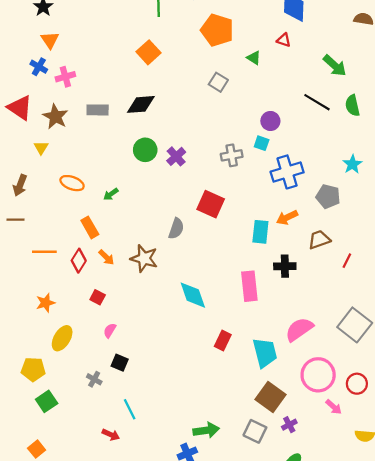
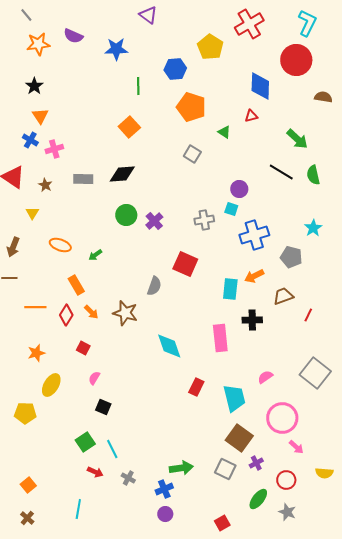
red triangle: (284, 40) -> (251, 116), turned -32
brown star: (55, 117) -> (45, 185), size x0.6
pink semicircle: (299, 329) -> (265, 377), size x0.6
gray cross: (94, 379) -> (128, 478), moved
red circle: (357, 384) -> (286, 480), moved
green square: (47, 401) -> (85, 442), moved

